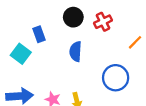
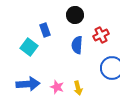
red cross: (103, 22) -> (101, 35), moved

